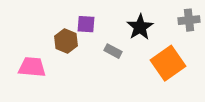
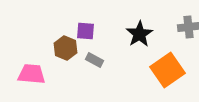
gray rectangle: (113, 51) -> (94, 60), moved

